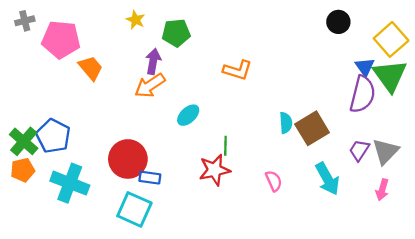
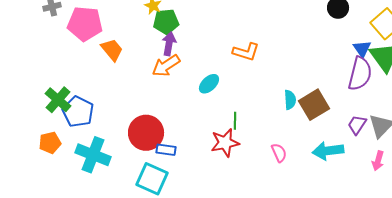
green pentagon: (176, 33) -> (166, 22), moved
cyan ellipse: (188, 115) -> (209, 84), moved
green cross: (24, 141) -> (58, 100), moved
cyan arrow: (327, 179) -> (328, 151), turned 112

